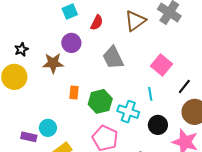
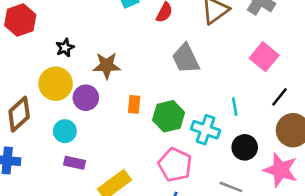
purple circle: (71, 43) -> (86, 98), moved
pink square: (162, 65) -> (264, 57), moved
cyan circle: (48, 128) -> (65, 131), moved

